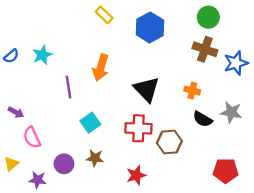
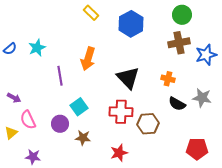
brown cross: (205, 49) -> (179, 43), turned -30
yellow triangle: (11, 164) -> (11, 133), moved
purple circle: (64, 164) -> (60, 124), moved

